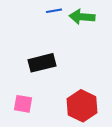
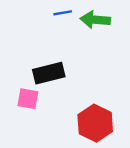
pink square: (23, 104) -> (28, 99), moved

